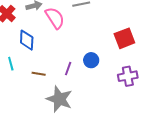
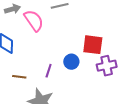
red square: (124, 38) -> (93, 45), moved, turned 30
purple cross: (128, 76) -> (107, 66), moved

